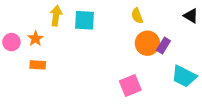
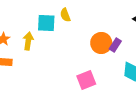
yellow arrow: (56, 16) -> (28, 41), moved
yellow semicircle: (137, 16) -> (65, 15), moved

